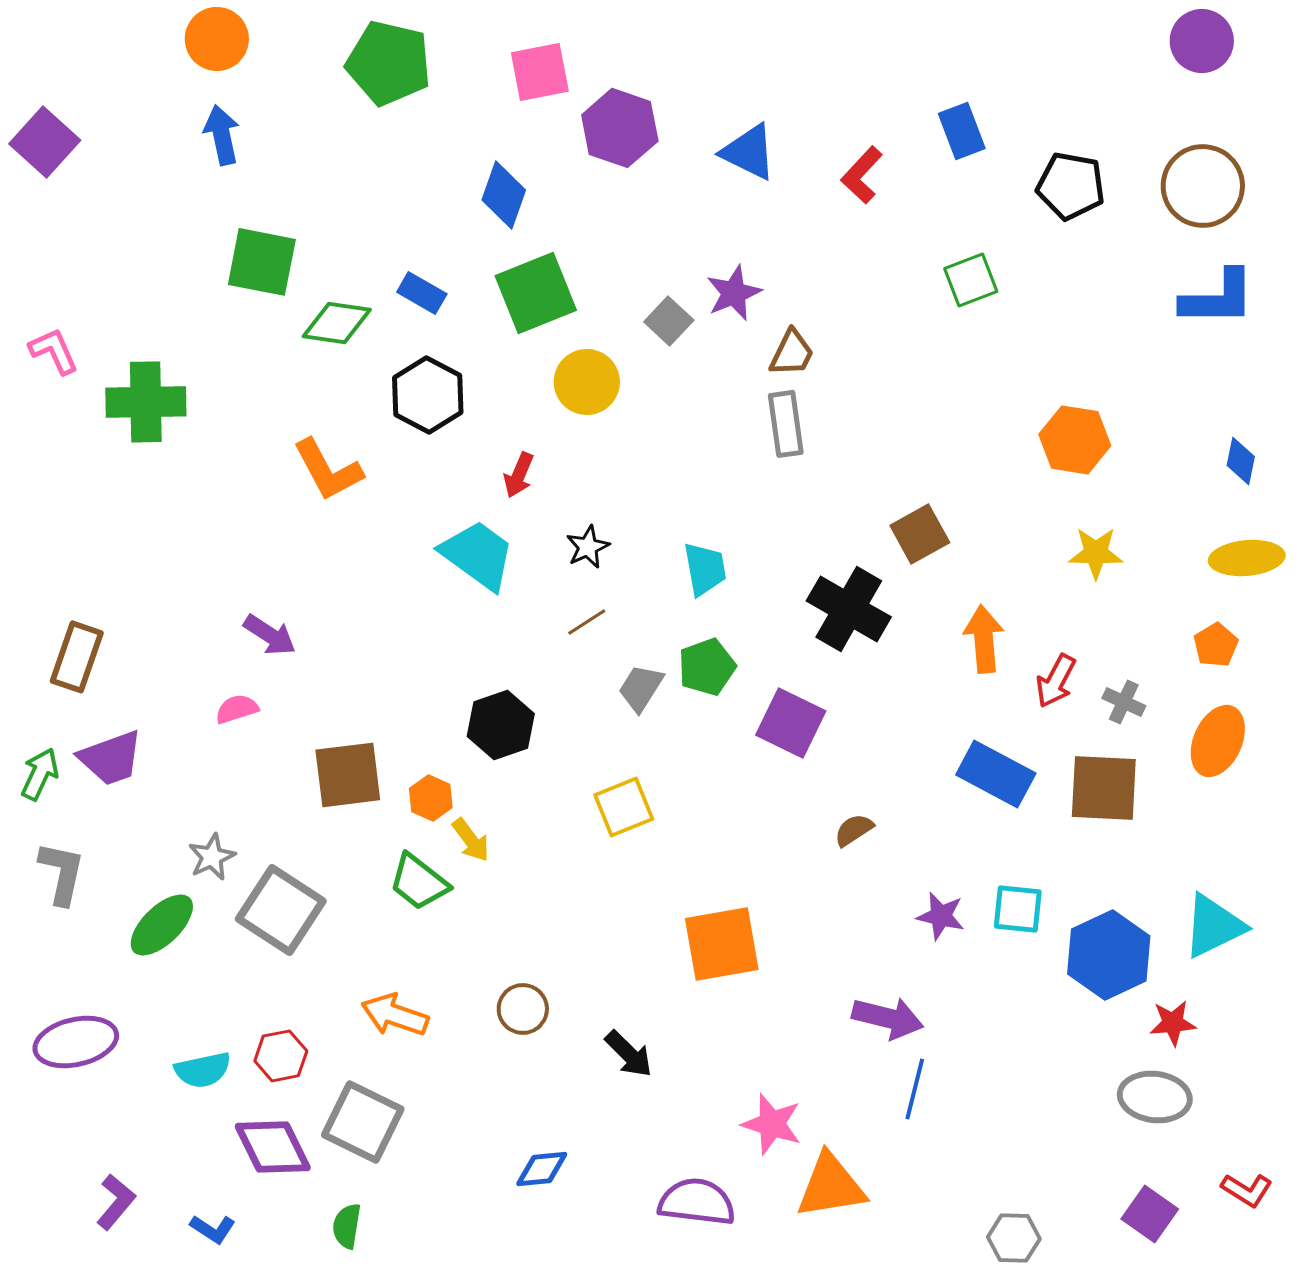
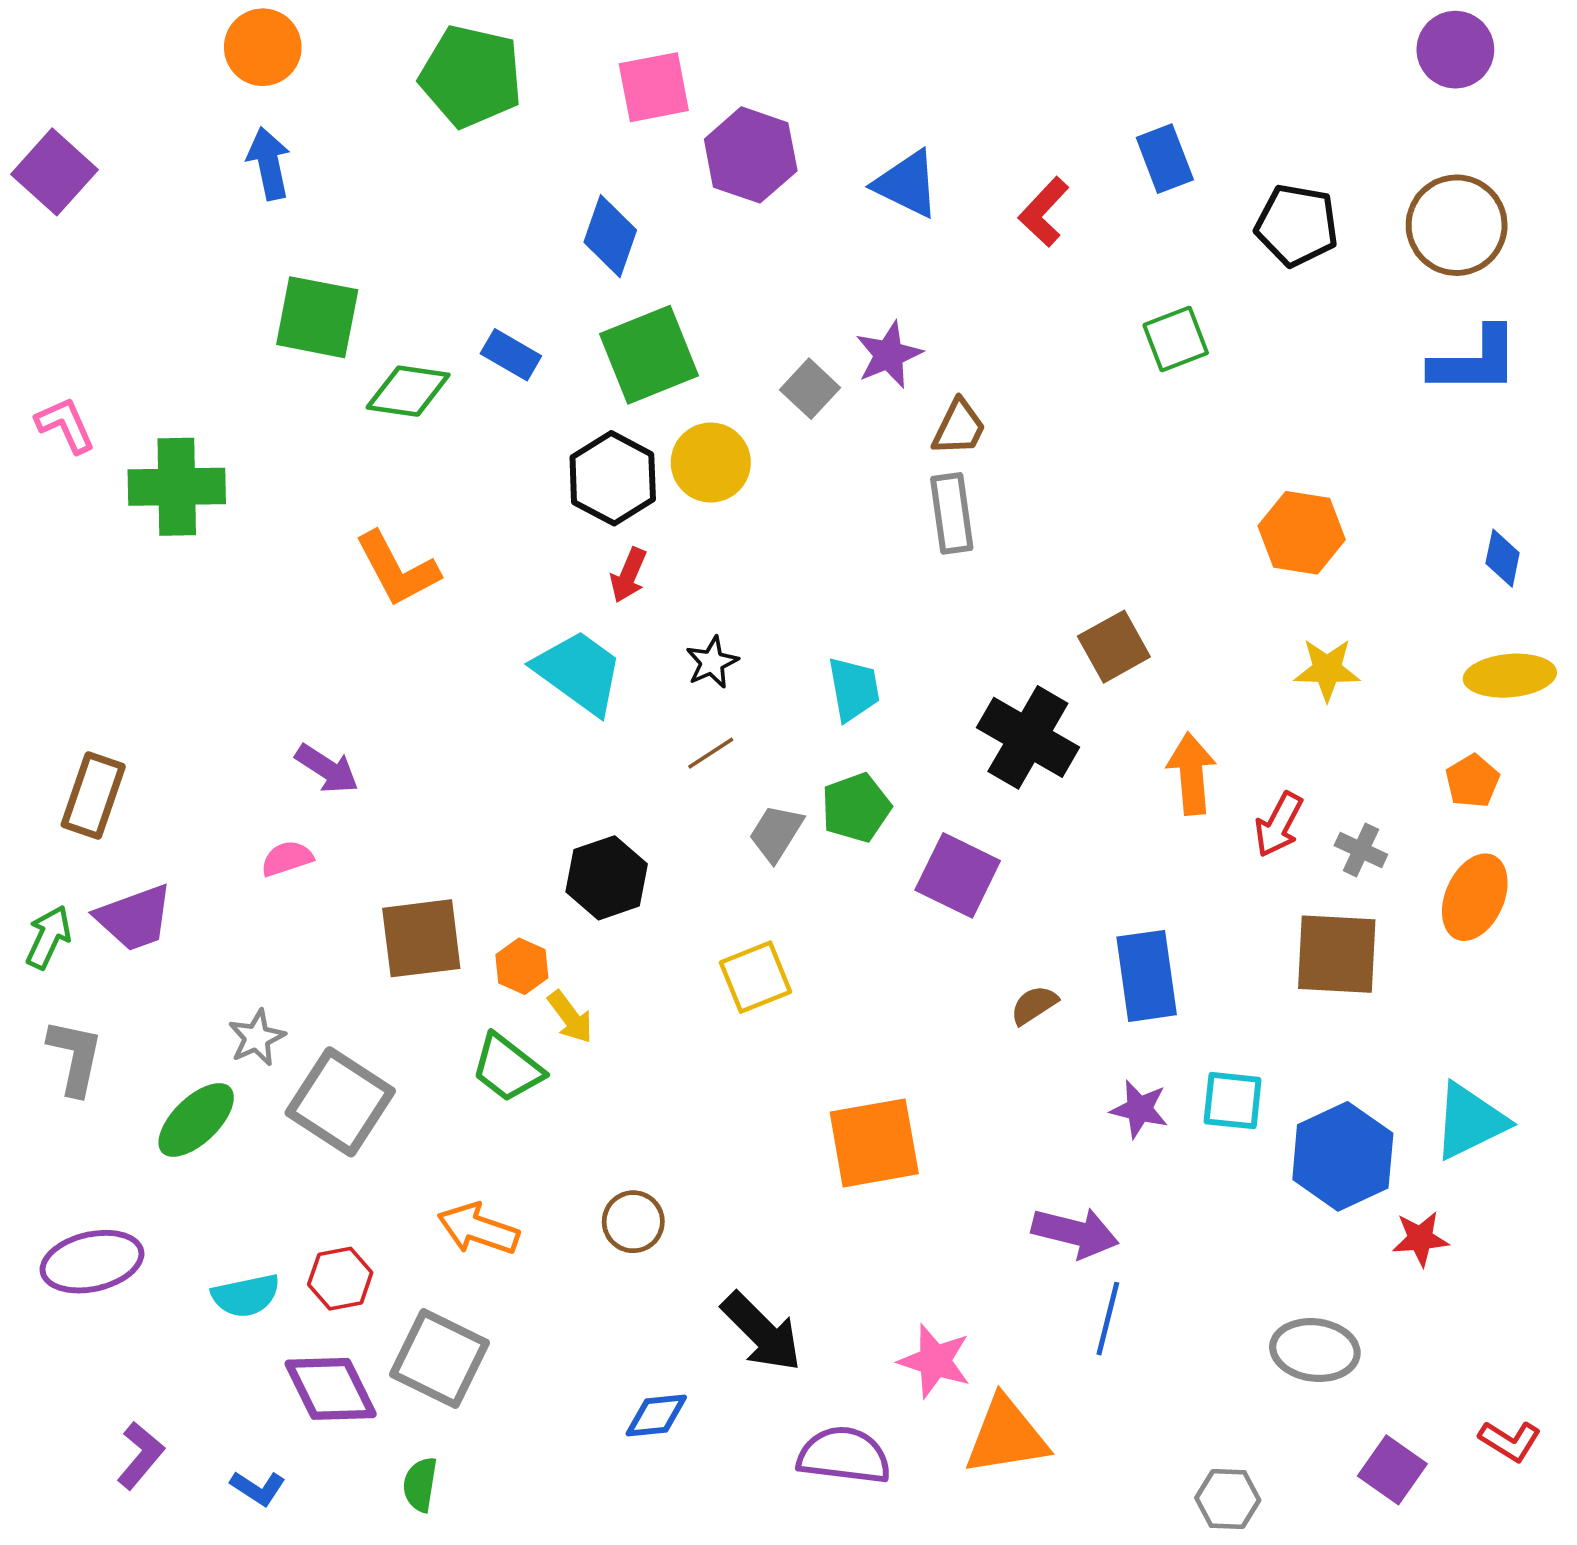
black hexagon: (428, 395) -> (613, 478), moved
blue rectangle: (996, 774) -> (1147, 976), moved, turned 54
black arrow: (629, 1054) -> (762, 1332), moved, size x1.4
gray ellipse: (1155, 1097) -> (1315, 1350), moved

